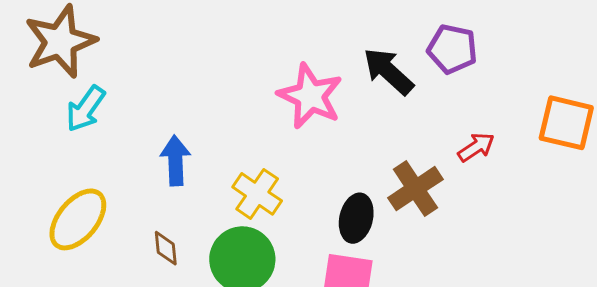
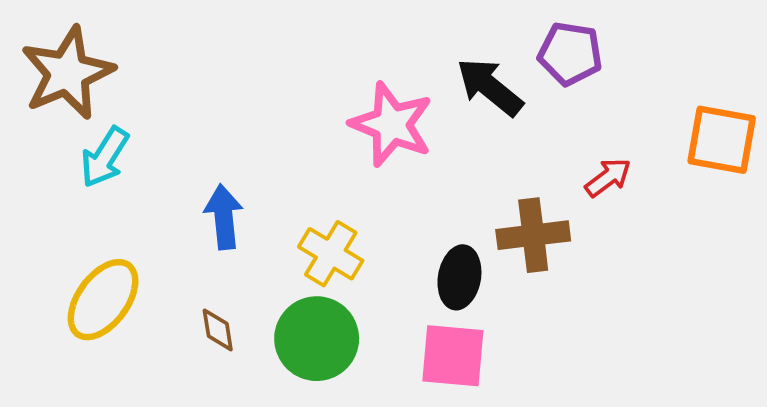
brown cross: (415, 189) -> (533, 235), turned 30

